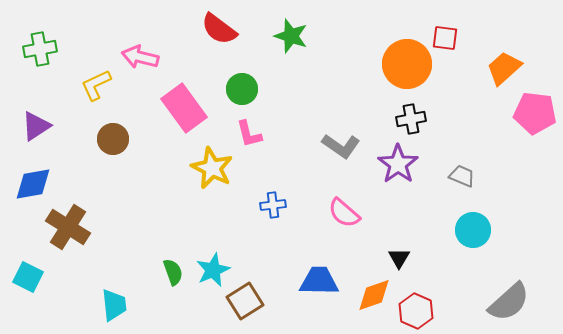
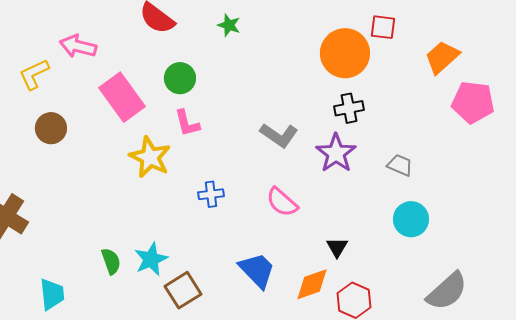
green star: (291, 36) -> (229, 25), size x0.7
blue trapezoid: (319, 281) -> (257, 270), turned 45

